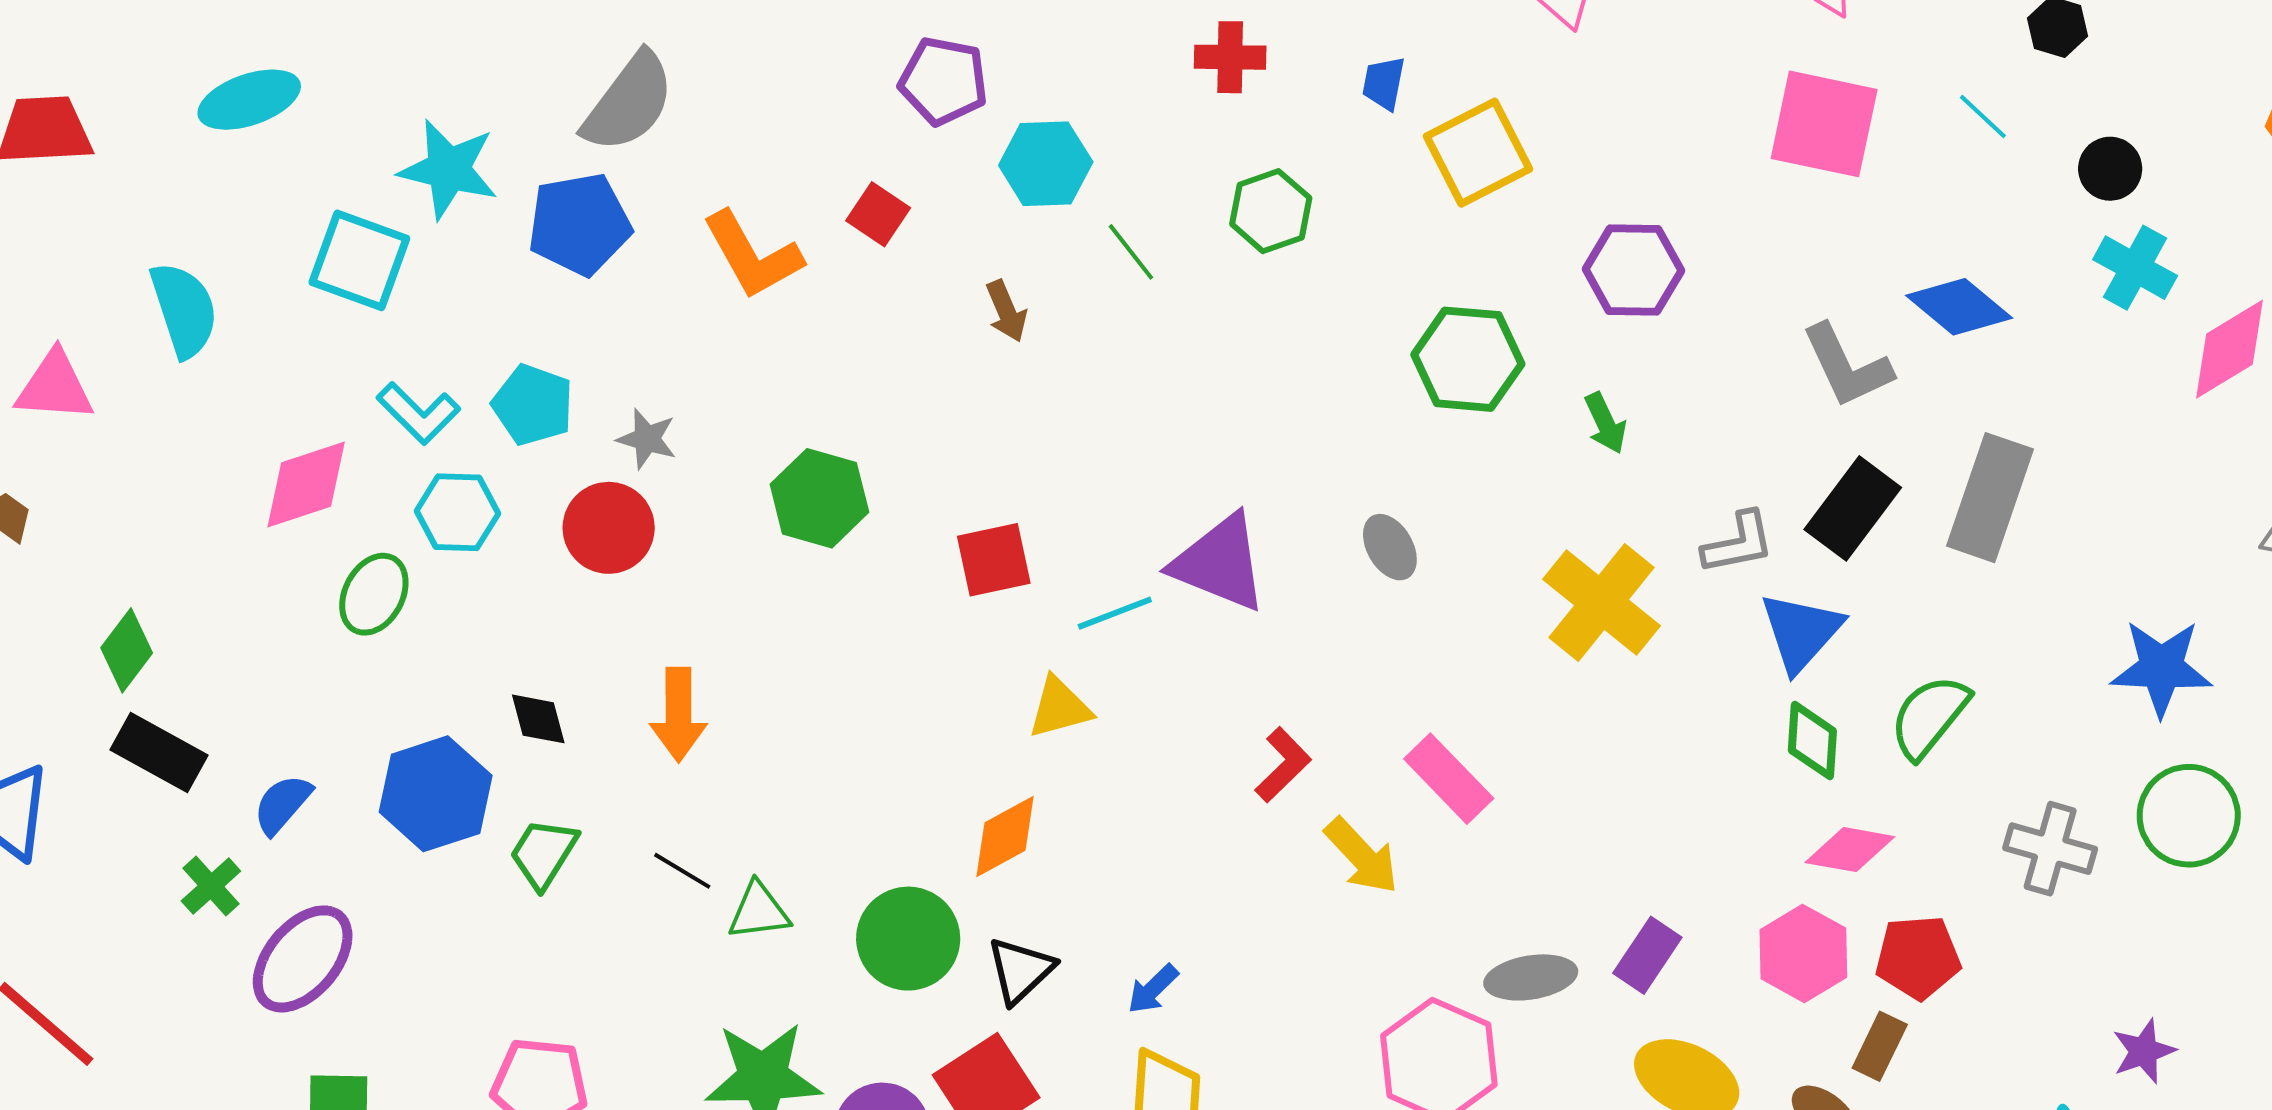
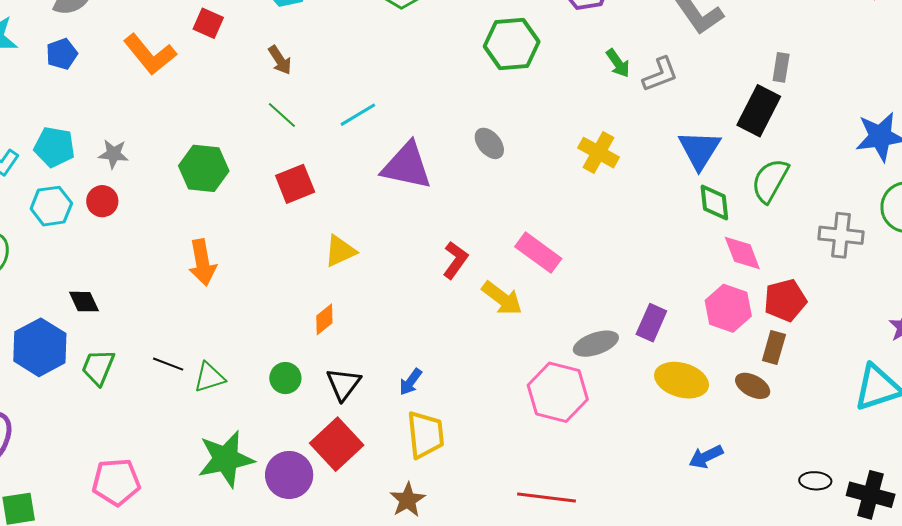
blue pentagon: (579, 224) -> (62, 54), size x0.6
green line: (1131, 252) -> (282, 115), moved
green arrow: (1605, 423) -> (618, 63), moved
gray rectangle: (1990, 498) -> (781, 67), size x0.5
black rectangle: (1853, 508) -> (759, 111), moved
cyan hexagon: (457, 512) -> (51, 206), moved
red circle: (609, 528) -> (102, 201), size x0.7
gray L-shape: (1738, 543) -> (660, 74), moved
yellow cross: (1602, 602) -> (599, 153), size x0.7
cyan line: (1115, 613) -> (358, 115), moved
orange arrow: (678, 715) -> (202, 262), moved
orange diamond: (1005, 837) -> (324, 319), size x0.7
pink diamond: (1850, 850) -> (742, 253), turned 69
green circle: (908, 939) -> (285, 378), size x0.6

